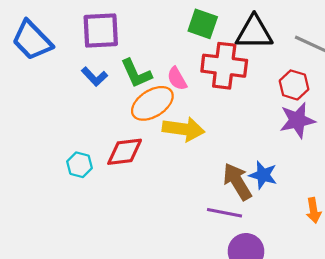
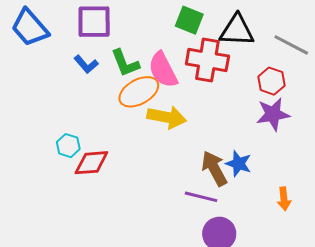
pink semicircle: (177, 79) -> (163, 70), size x1.6
red diamond: (125, 152) -> (91, 163), moved

